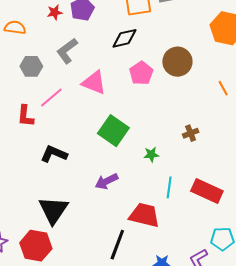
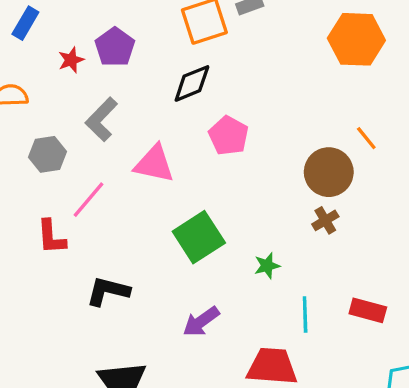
brown circle: (177, 62) -> (329, 172), moved
green square: (113, 131) -> (199, 237), turned 32
red rectangle: (207, 191) -> (368, 310), size x0.7

